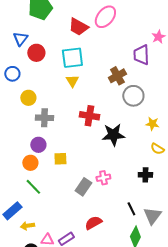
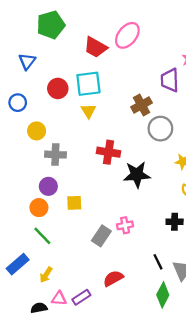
red circle: (36, 53) -> (58, 88), moved
yellow arrow: (27, 226) -> (46, 275), moved, turned -48

